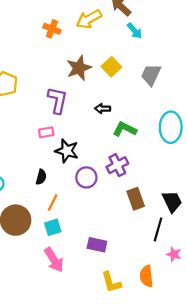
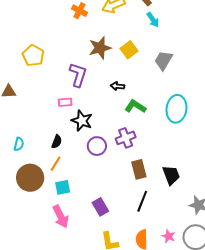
orange line: (53, 202) -> (56, 164), moved
black line: (158, 229) -> (142, 201), moved
purple rectangle: (97, 245) -> (100, 207), turned 42
pink star: (174, 254) -> (169, 236), moved

